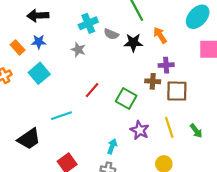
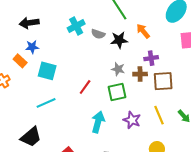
orange rectangle: (18, 47) -> (20, 61), moved
gray star: (78, 50) -> (118, 69), moved
cyan square: (39, 73) -> (47, 71), moved, turned -30
green square: (126, 99) -> (117, 92), turned -36
cyan line: (61, 116) -> (46, 103), moved
cyan arrow: (112, 146) -> (98, 122), moved, size x1.5

